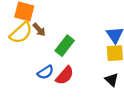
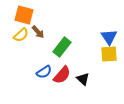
yellow semicircle: (21, 33) -> (21, 35), size x0.7
black triangle: (112, 80) -> (83, 79), moved

